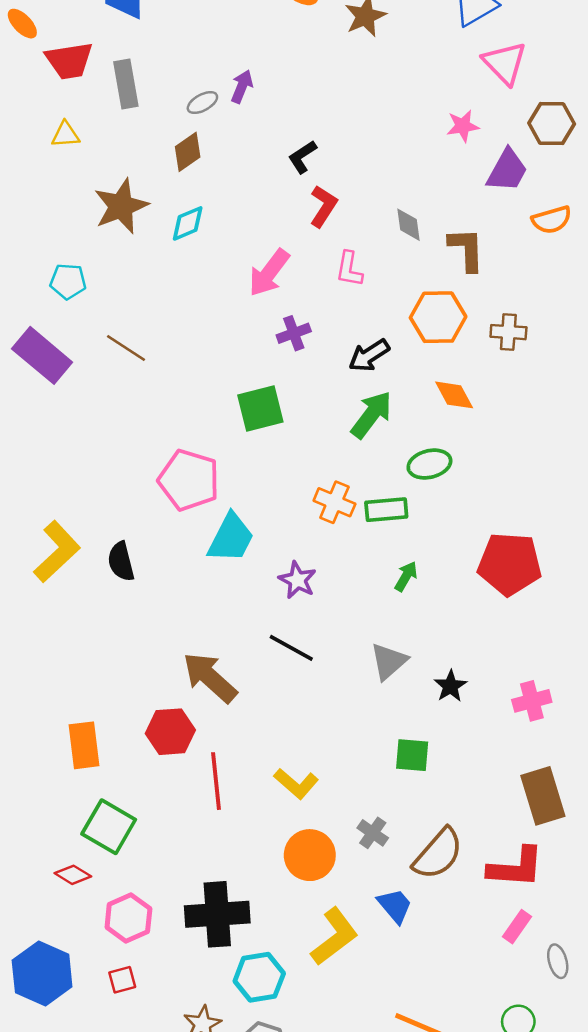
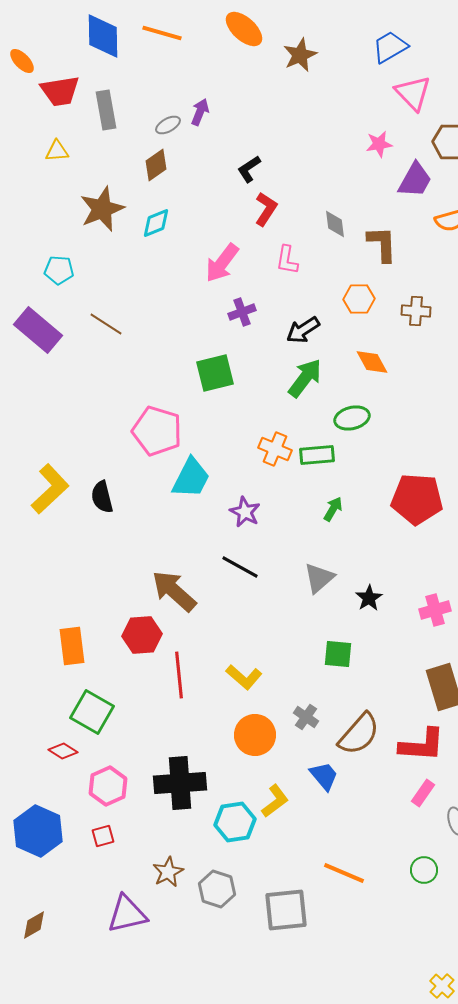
orange hexagon: (438, 317) -> (359, 299), size x0.7
yellow L-shape: (334, 937) -> (275, 801), size x0.7
cyan hexagon: (259, 977) -> (235, 822), moved

